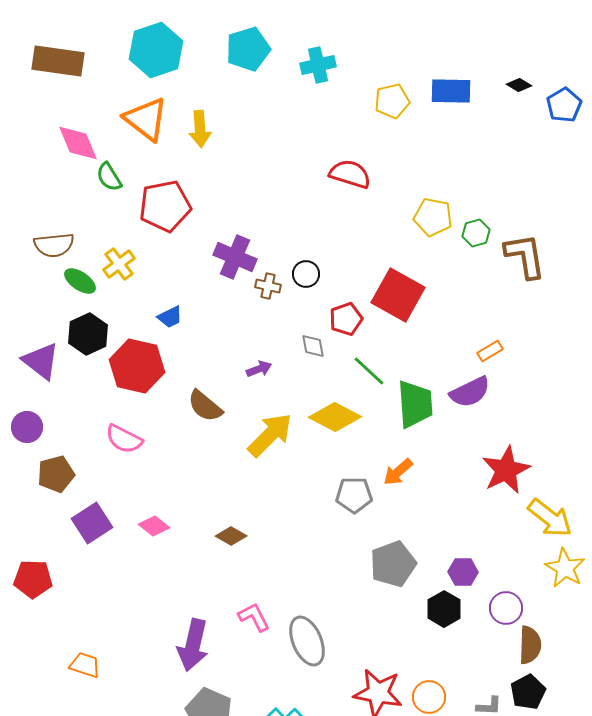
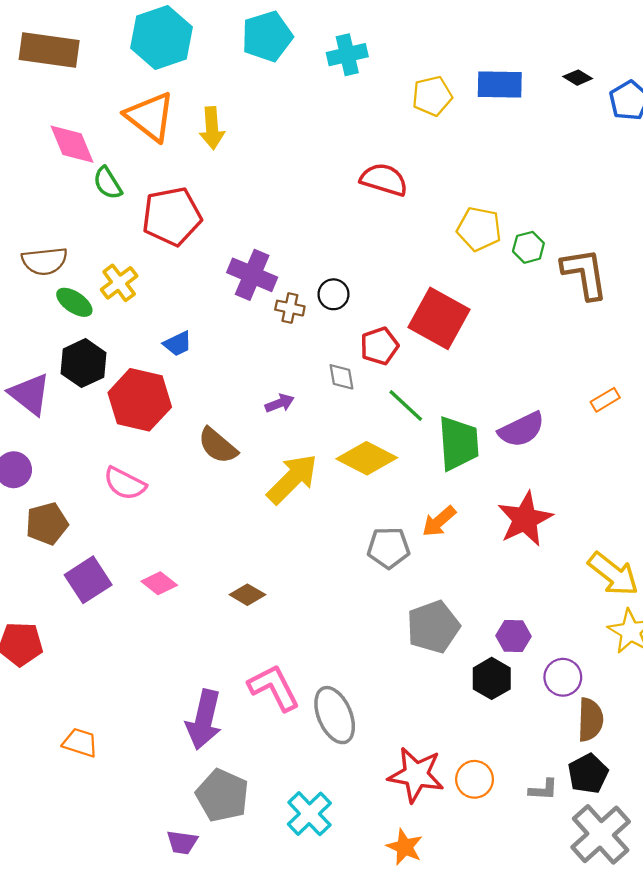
orange rectangle: (490, 351) -> (605, 400), moved
red star: (506, 470) -> (525, 519), moved
pink L-shape: (254, 617) -> (274, 688), size x1.4

